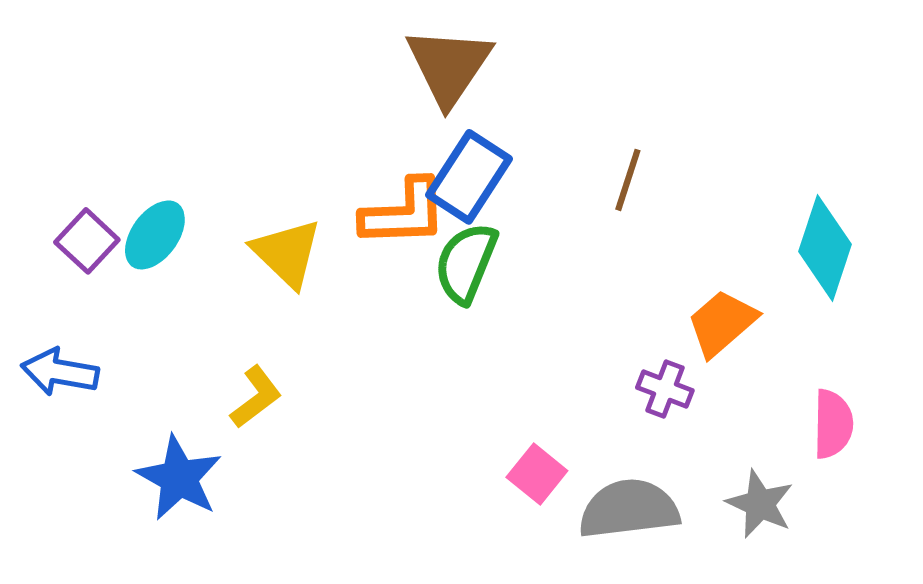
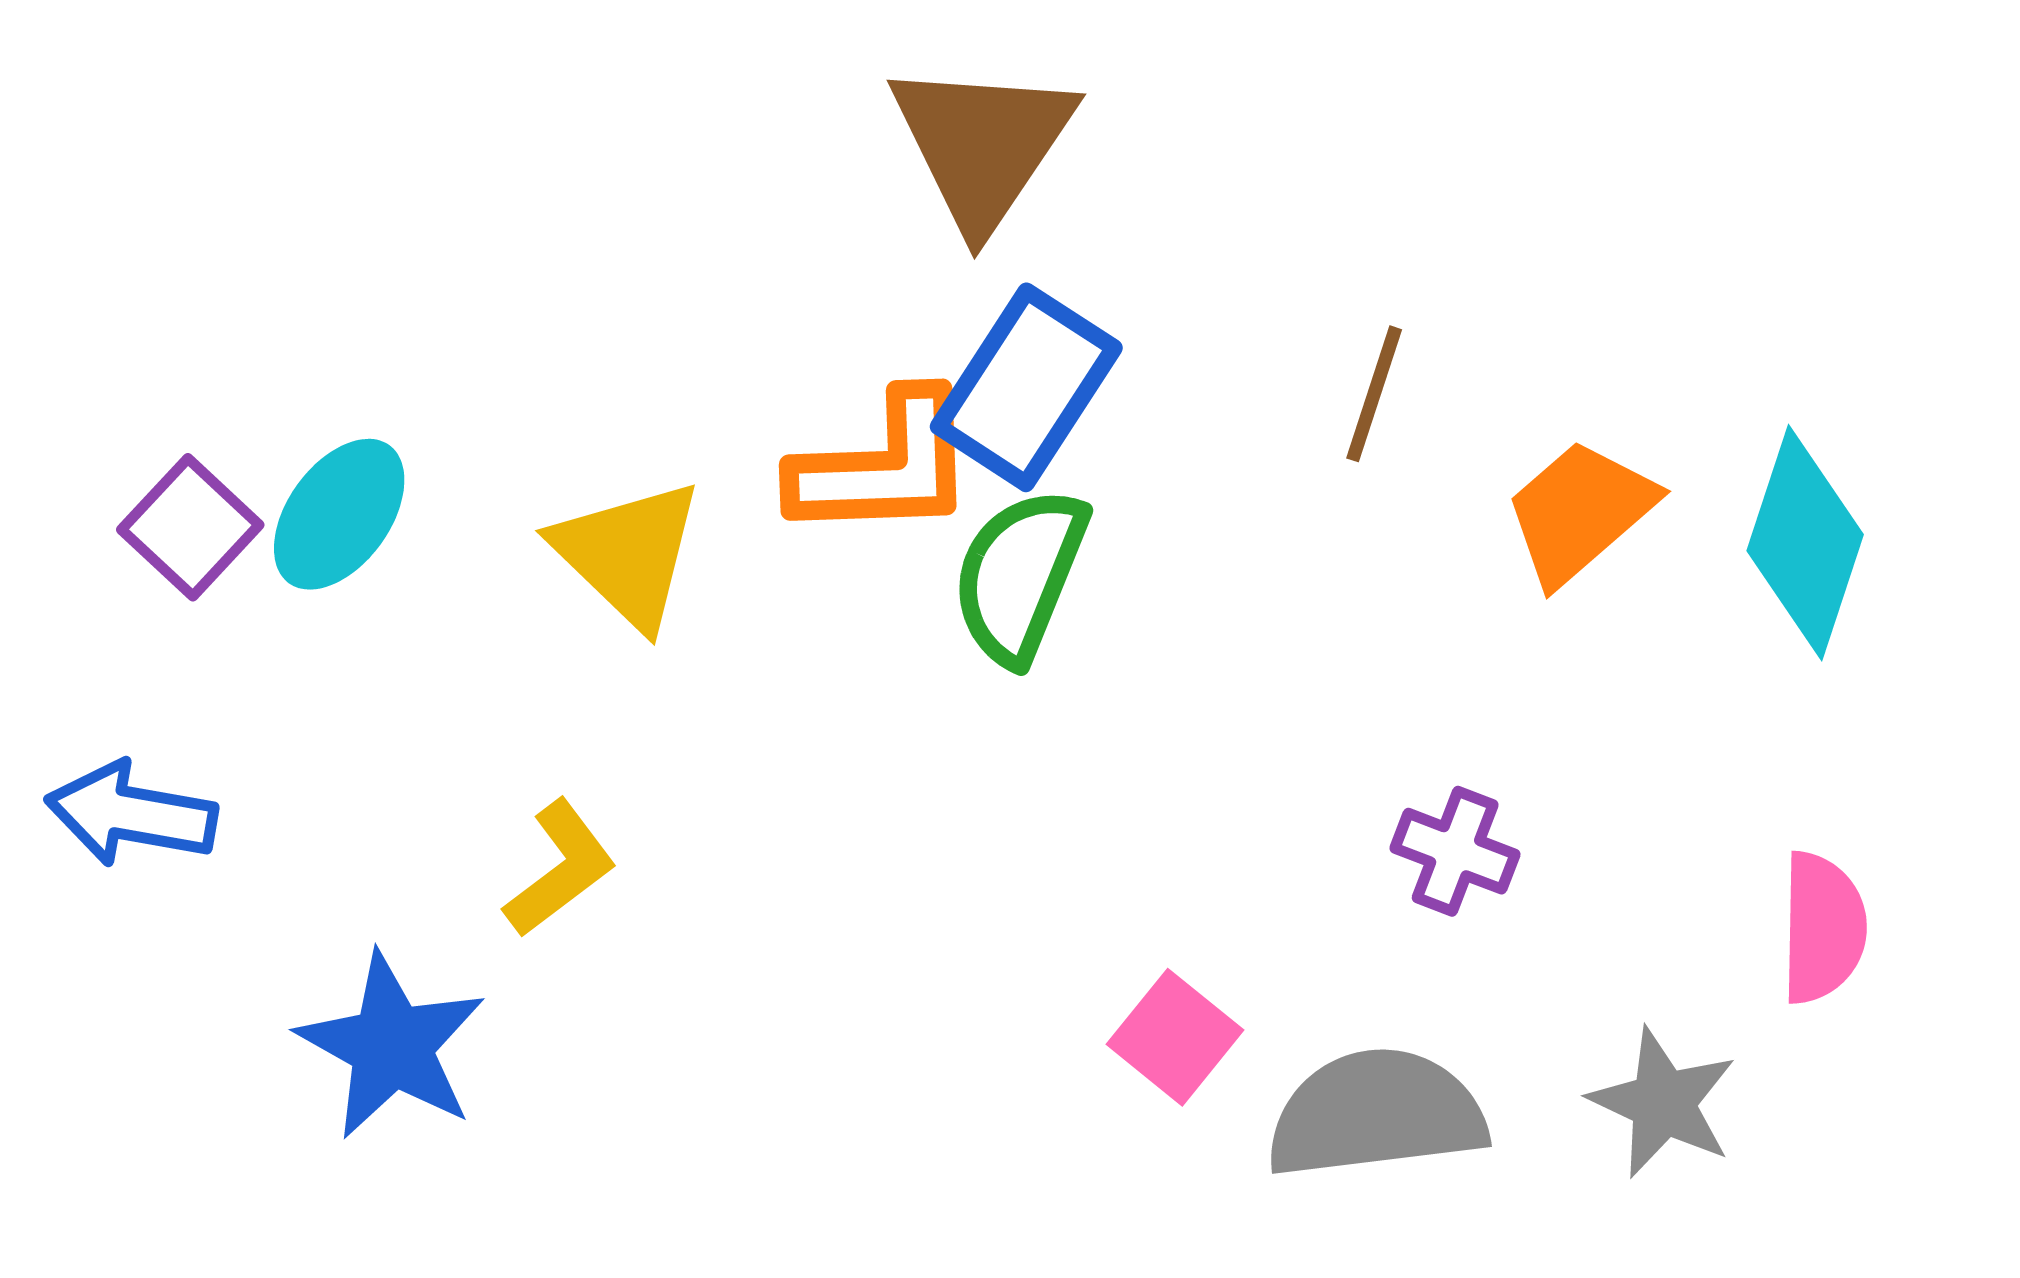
orange trapezoid: (722, 323) -> (1580, 512), moved

